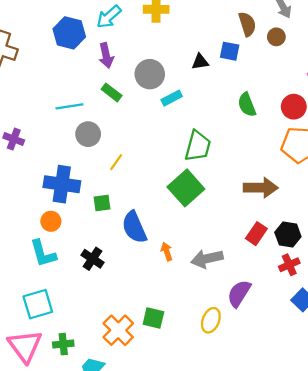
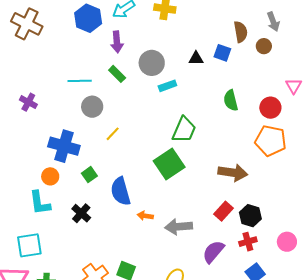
green square: (102, 203) -> (89, 175), moved, turned -35
orange arrow: (167, 251) -> (145, 216), turned -70
purple semicircle: (239, 293) -> (213, 252), moved

